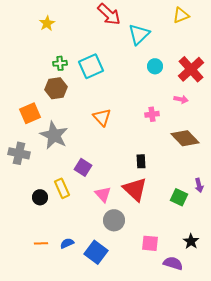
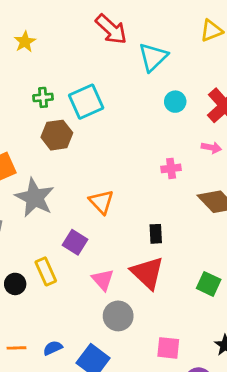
brown hexagon: (56, 88) -> (57, 135), moved
orange triangle: (102, 117) -> (101, 202), moved

